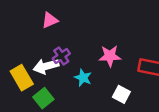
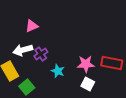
pink star: (110, 56) -> (86, 64), moved
white arrow: (46, 66) -> (23, 50), moved

